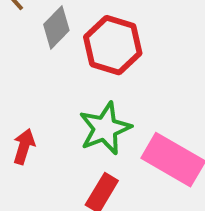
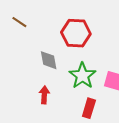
gray diamond: (56, 27) -> (49, 60), moved, turned -40

